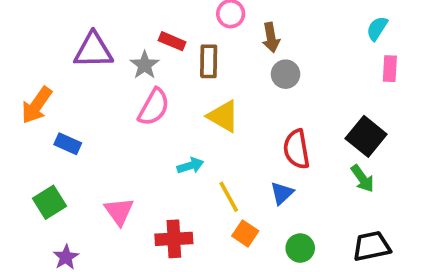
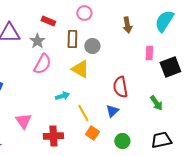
cyan semicircle: (377, 28) -> (164, 21), size x1.6
brown arrow: (271, 38) -> (127, 25), moved
red rectangle: (172, 41) -> (48, 21), moved
pink rectangle: (390, 69) -> (149, 53), moved
gray circle: (286, 74) -> (92, 46), moved
black square: (366, 136) -> (170, 67), moved, turned 30

